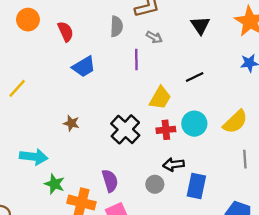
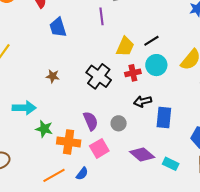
blue trapezoid: (84, 67) -> (58, 27), turned 110
black line: (195, 77) -> (151, 41), moved
gray circle: (155, 184) -> (119, 123), moved

